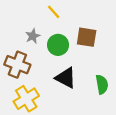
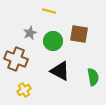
yellow line: (54, 12) -> (49, 11), turned -32
yellow cross: (26, 99) -> (24, 90), size x0.6

